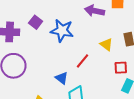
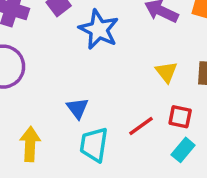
red line: (82, 61) -> (141, 126), moved

